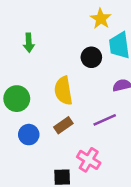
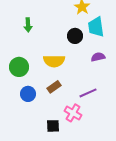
yellow semicircle: (63, 91) -> (54, 61), turned -80
purple line: (105, 120) -> (88, 93), moved

